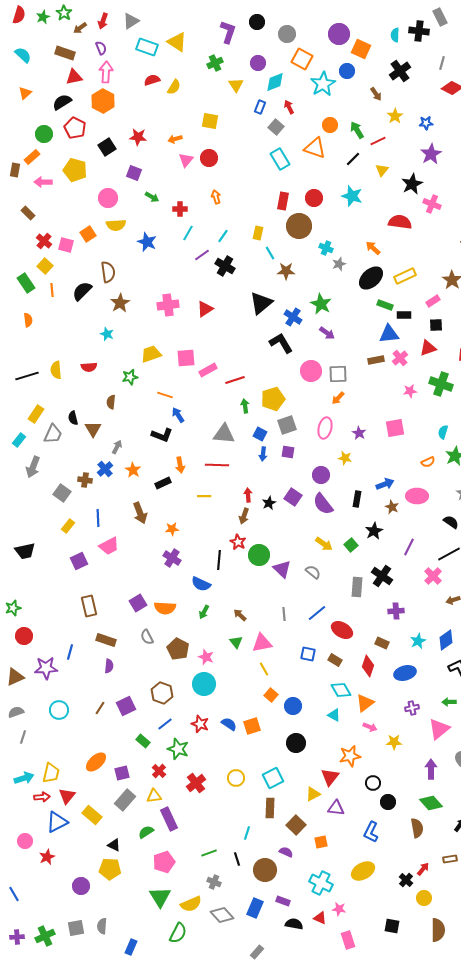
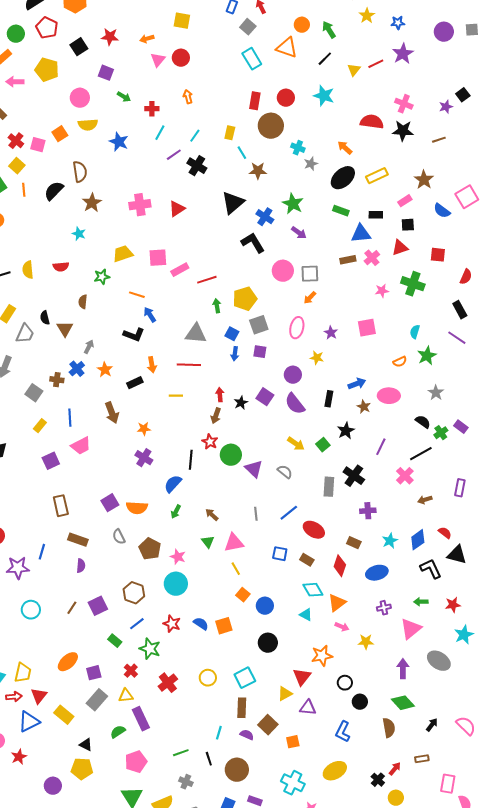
red line: (378, 141) -> (376, 64), moved
black star: (412, 184) -> (403, 131), moved, turned 30
green rectangle: (385, 305) -> (341, 211), moved
blue semicircle: (201, 584) -> (173, 484), turned 108
purple semicircle: (286, 852) -> (247, 735), moved

